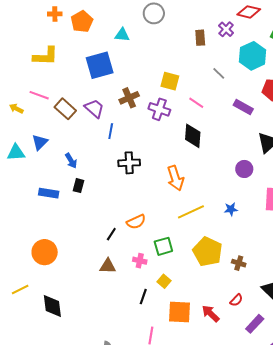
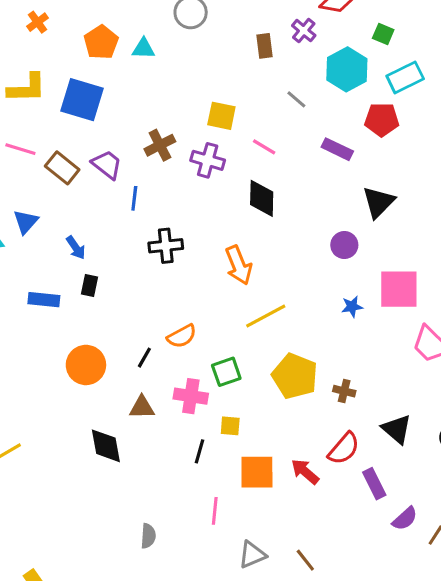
orange cross: (55, 14) -> (37, 22), turned -32
orange pentagon: (82, 22) -> (101, 42), moved
blue square: (100, 65) -> (82, 100), moved, turned 36
blue star: (231, 209) -> (352, 307), moved
orange circle: (45, 252) -> (86, 365), moved
pink cross: (140, 261) -> (191, 396), size x1.5
yellow square: (164, 281) -> (230, 426), turned -32
red semicircle: (236, 300) -> (344, 449), size x1.6
black diamond: (52, 306) -> (106, 446), moved
purple rectangle: (255, 324) -> (374, 484), turned -66

